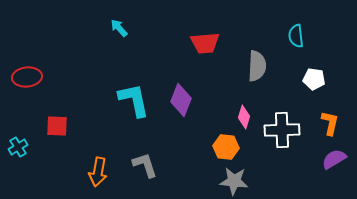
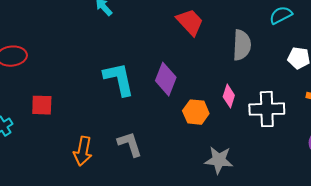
cyan semicircle: (296, 36) -> (281, 15), turned 70
red trapezoid: (205, 43) -> (190, 22), turned -128
orange hexagon: (226, 147) -> (196, 112), moved

